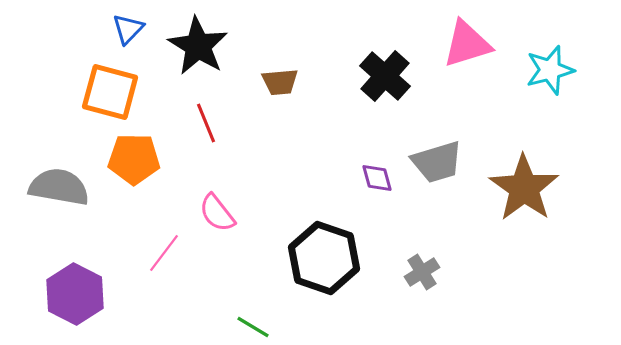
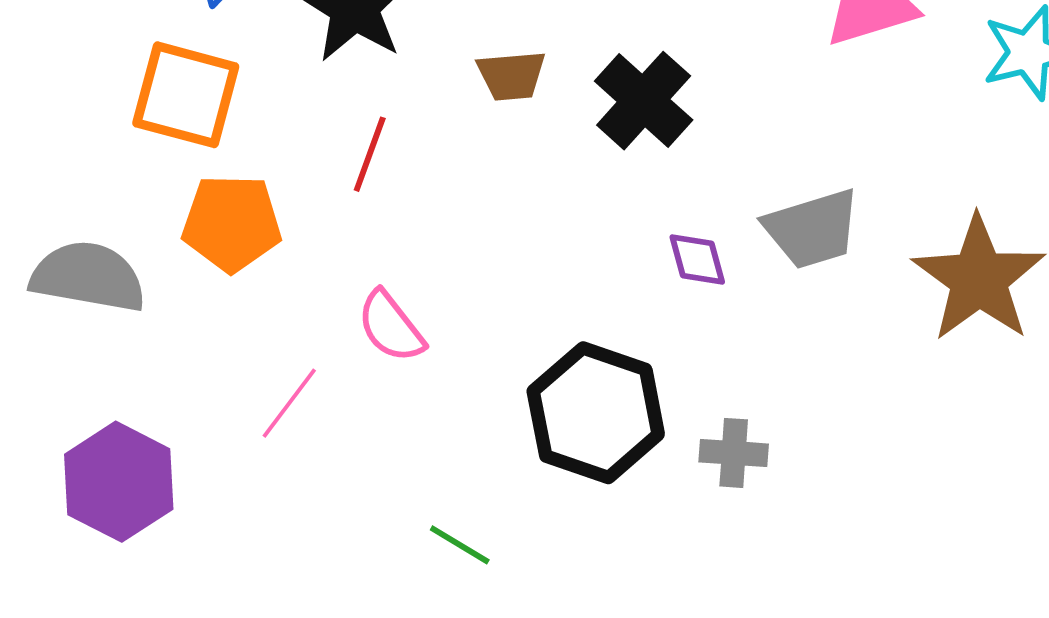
black cross: (385, 76) -> (644, 101), moved
red line: (206, 123) -> (370, 154), turned 42
gray cross: (422, 272) -> (734, 453), moved, turned 36

